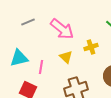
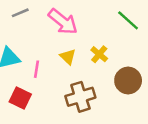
yellow cross: (91, 47) -> (99, 54), moved, turned -32

